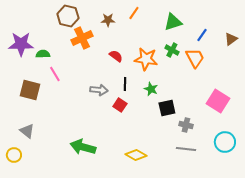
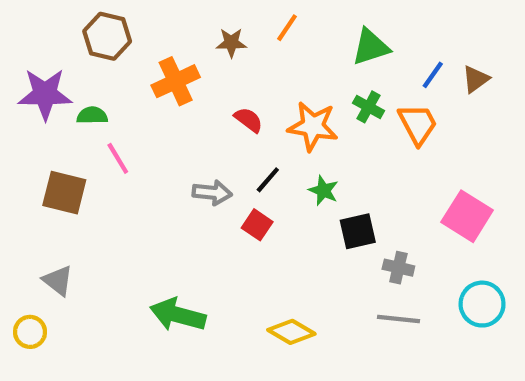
brown hexagon: (68, 16) -> (107, 36), moved
brown triangle: (231, 39) -> (476, 79), moved
black line: (125, 84) -> (268, 180), turned 40

